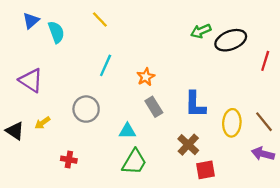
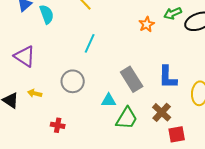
orange star: (146, 77) -> (147, 24), moved
gray rectangle: (154, 107) -> (132, 79), size x1.4
yellow arrow: (42, 123) -> (35, 93), turned 48
green trapezoid: (134, 162) -> (127, 118), moved

